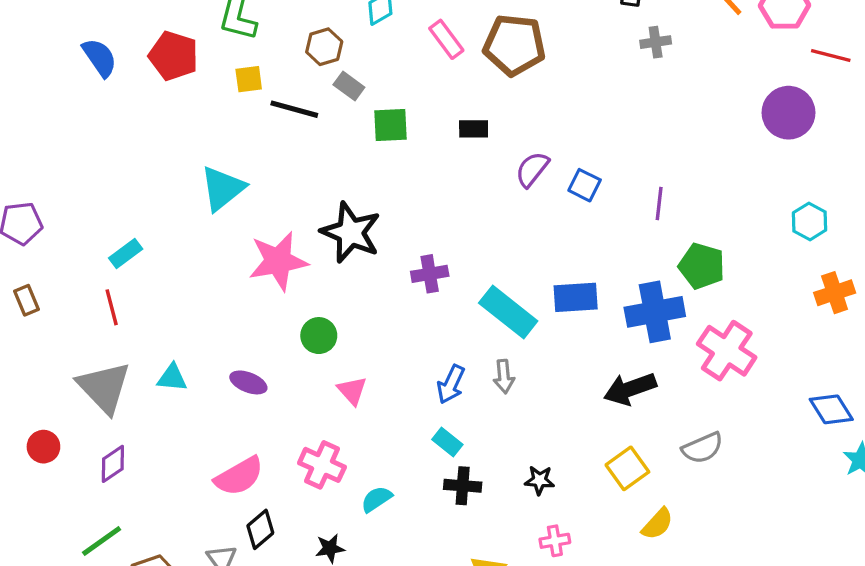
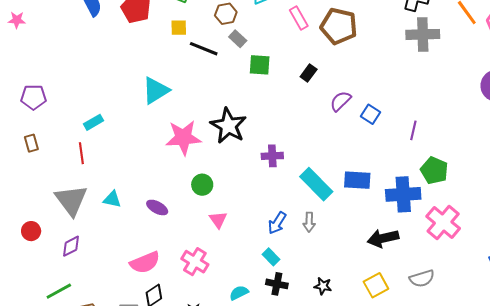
gray cross: (656, 42) -> (423, 34), size x1.8
black rectangle: (474, 129) -> (309, 73), turned -60
cyan semicircle: (376, 499) -> (239, 293), moved

